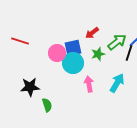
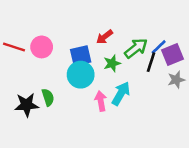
pink circle: (57, 53) -> (42, 47), moved
cyan arrow: (117, 83) -> (121, 94), moved
green semicircle: (47, 105) -> (48, 97), moved

